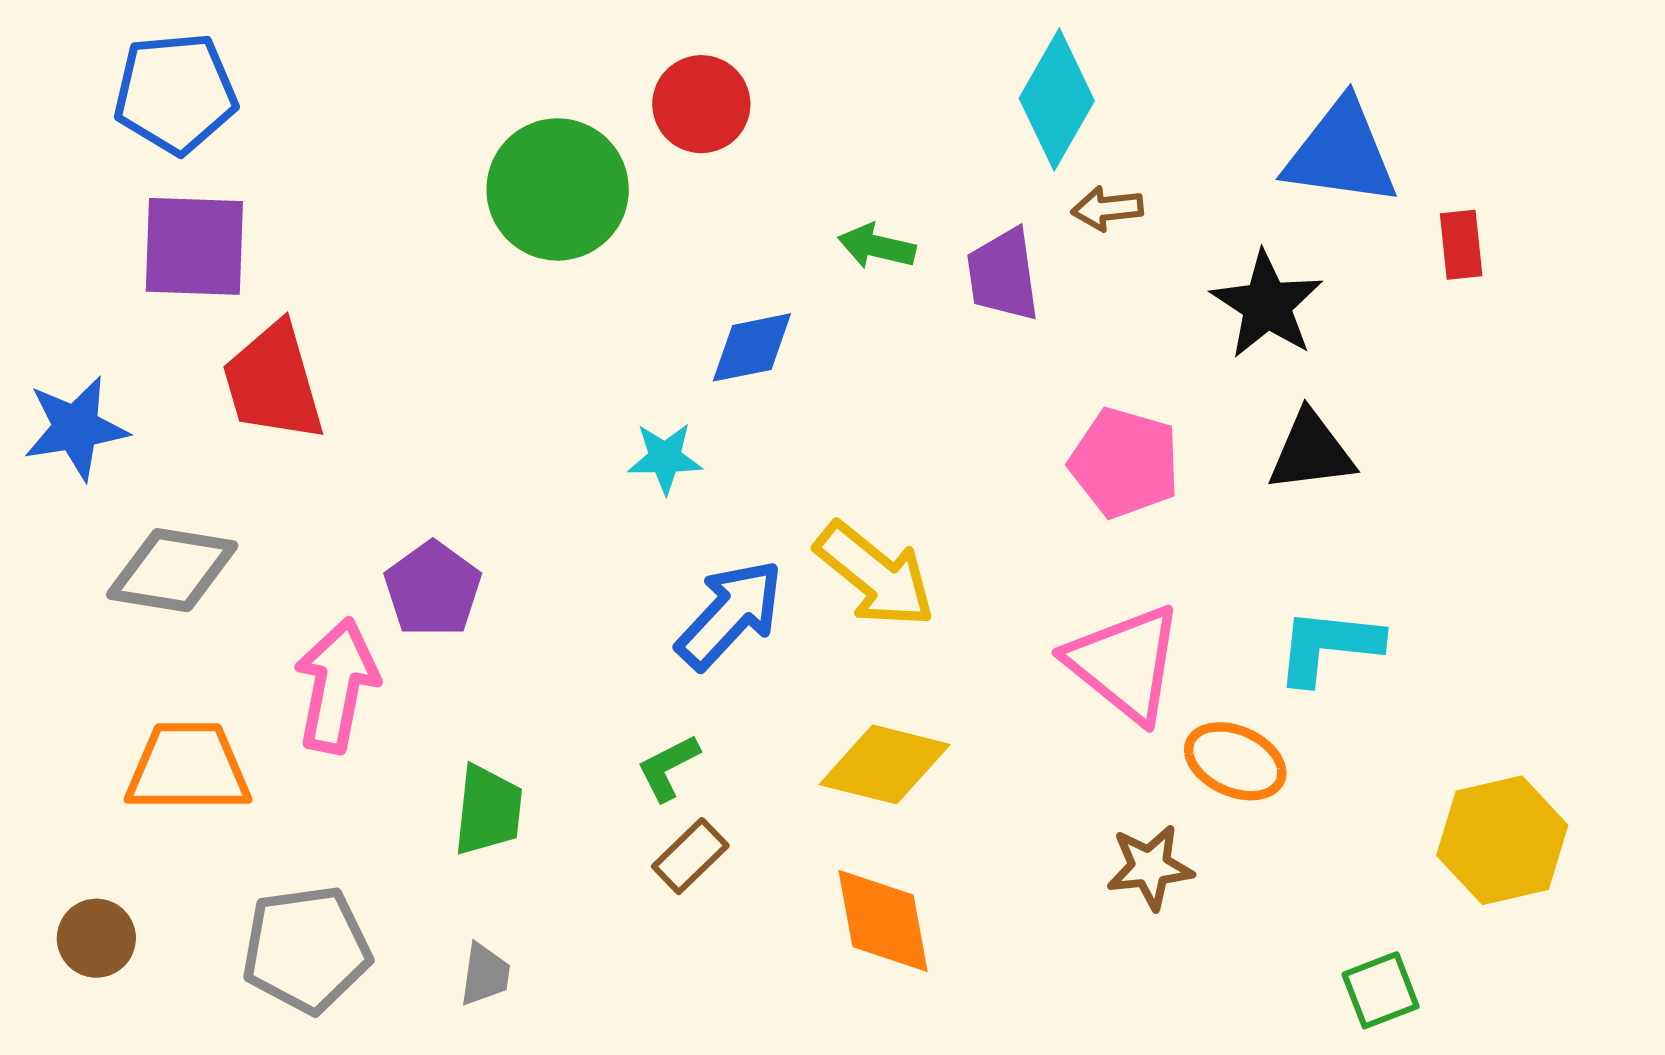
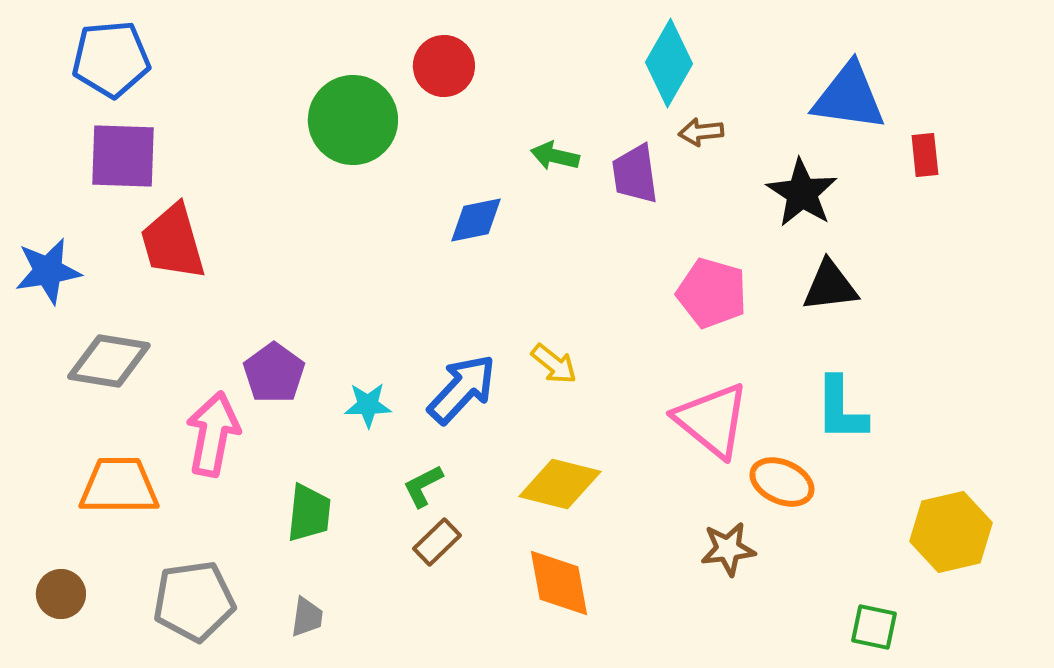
cyan star: (665, 458) -> (368, 405), moved
yellow arrow: (875, 575) -> (554, 364), size x0.6
cyan L-shape: (1328, 646) -> (841, 409), turned -96
green square: (1381, 990) -> (874, 627), turned 33

